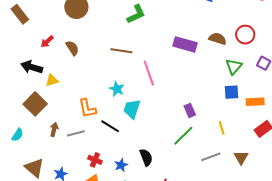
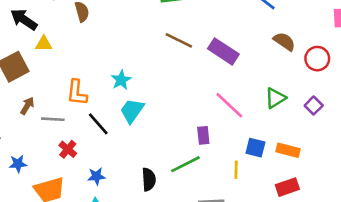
red circle: (245, 35) -> (317, 59), moved
brown semicircle: (218, 39) -> (284, 41), moved
brown line: (121, 51) -> (179, 40), moved
pink line: (149, 73) -> (229, 105), moved, turned -45
blue square: (232, 92) -> (255, 148), moved
black semicircle: (146, 157) -> (149, 179), moved
red cross: (95, 160) -> (68, 149), moved

